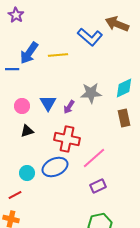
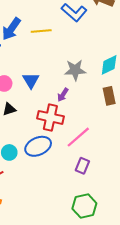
purple arrow: (69, 107) -> (63, 95), moved
purple rectangle: (98, 186) -> (82, 166), turned -42

